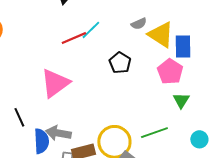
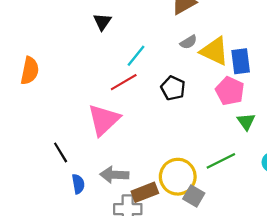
red line: (74, 38) -> (124, 82), moved
black line: (19, 117) -> (61, 152), moved
blue semicircle: (41, 141) -> (78, 184), moved, size x0.7

